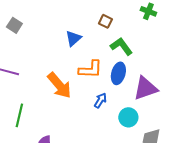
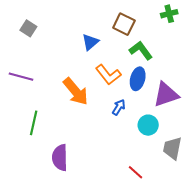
green cross: (148, 11) -> (169, 14), turned -35
brown square: (105, 21) -> (124, 24), size x1.5
orange L-shape: (90, 69) -> (108, 75), turned 50

